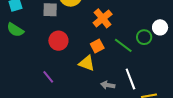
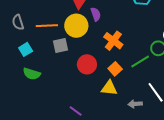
red circle: (58, 41) -> (87, 64), moved
green line: (123, 45) -> (140, 61), turned -54

